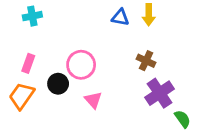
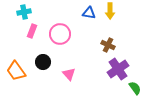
pink rectangle: (28, 63) -> (32, 31), moved
pink circle: (81, 65) -> (60, 34), moved
orange trapezoid: (22, 96) -> (16, 71), turned -70

